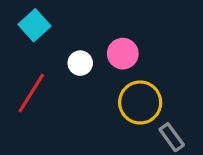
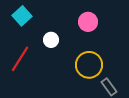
pink circle: (123, 54) -> (88, 22), moved

